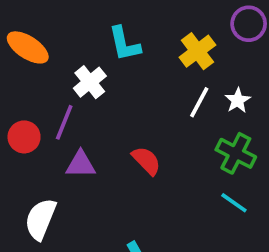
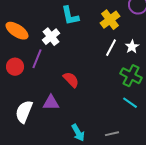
orange ellipse: (28, 47) -> (17, 31), moved
red semicircle: (146, 161) -> (71, 80), moved
purple triangle: (81, 164) -> (51, 103), moved

